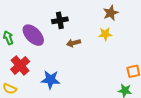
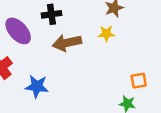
brown arrow: (73, 43) -> (67, 43), size x1.6

